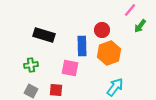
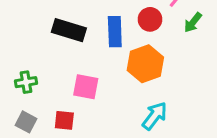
red circle: (102, 30) -> (150, 19), moved
black rectangle: (44, 35) -> (69, 30), moved
blue rectangle: (82, 46) -> (115, 32), moved

